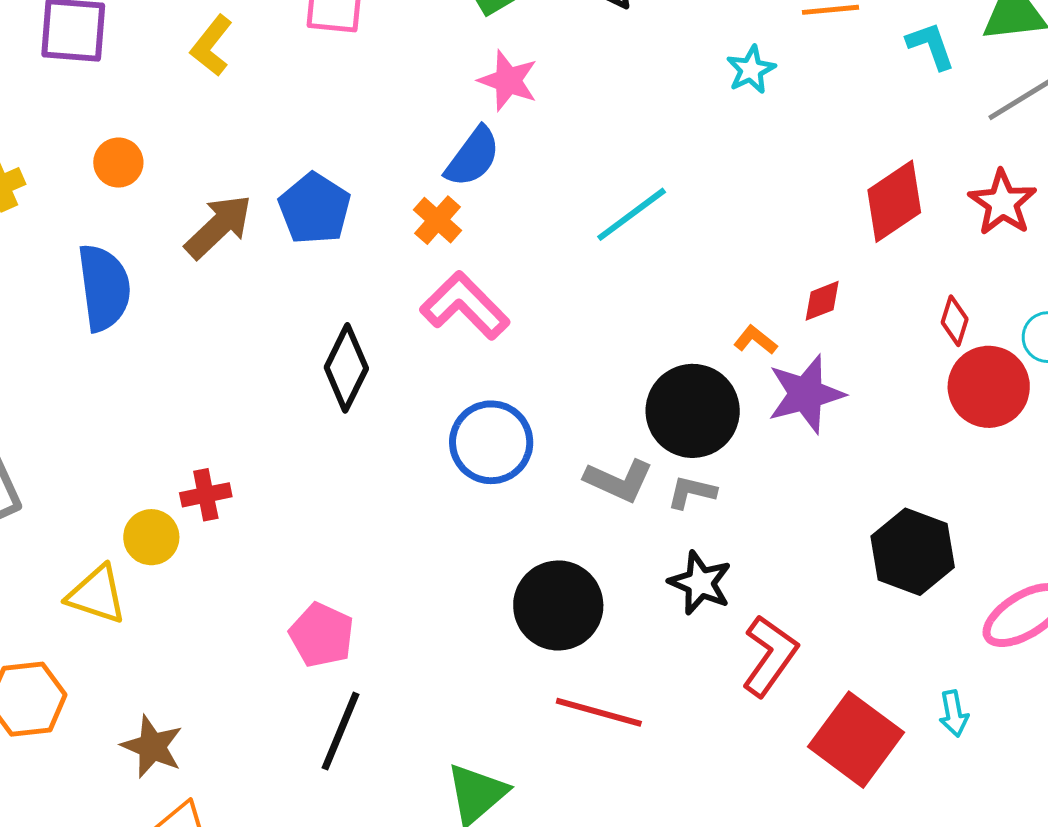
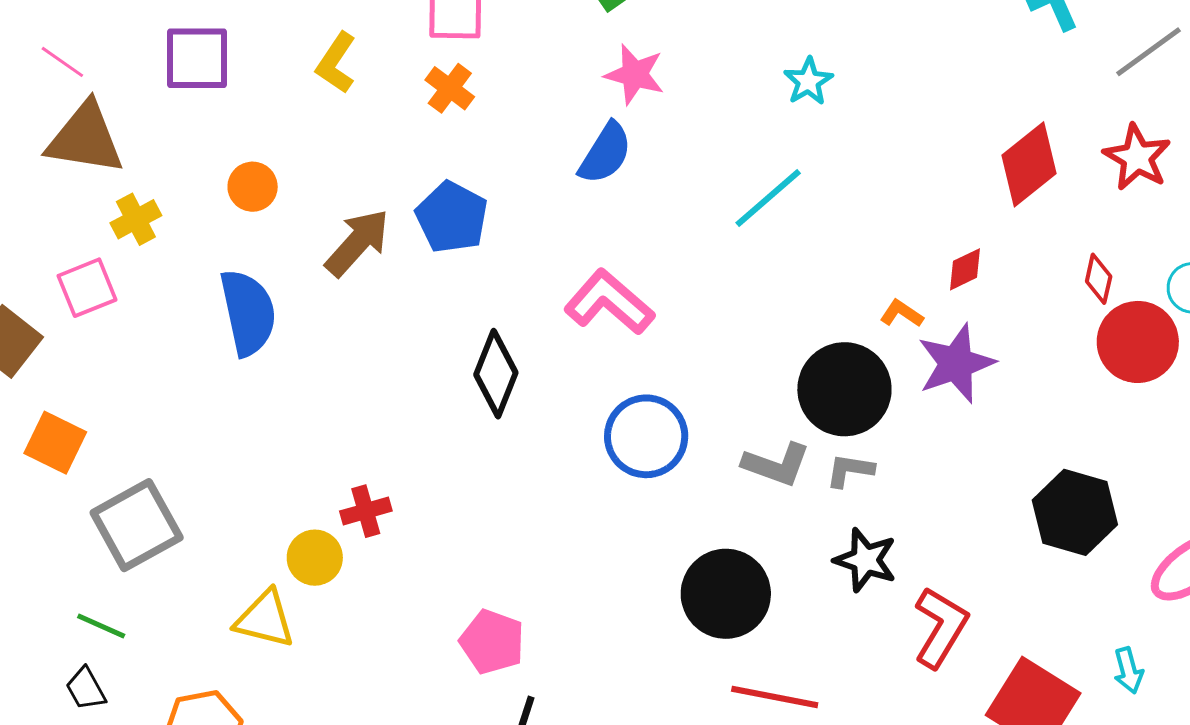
cyan star: (751, 70) -> (808, 81), moved
orange cross: (438, 220) -> (450, 88), moved

